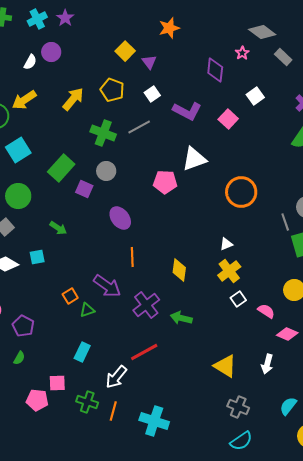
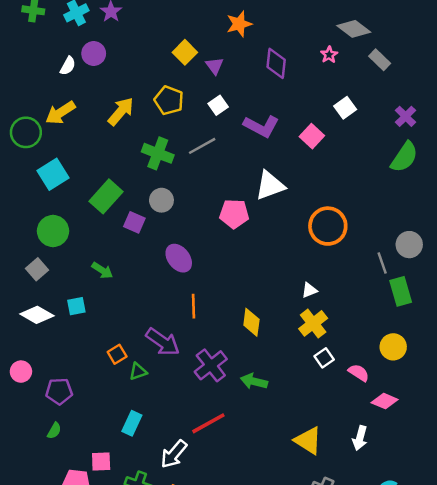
purple diamond: (215, 70) -> (276, 63), moved
purple pentagon: (23, 326) -> (59, 391), turned -30

